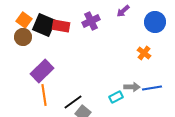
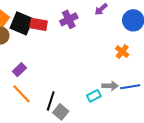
purple rectangle: (42, 71) -> (19, 70), size x0.6
orange line: (44, 95) -> (21, 94), turned -35
black line: (73, 102) -> (51, 101), turned -36

